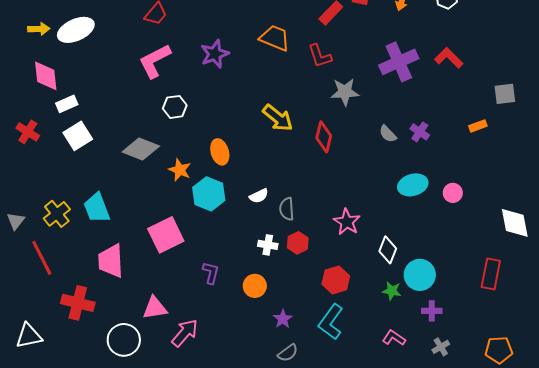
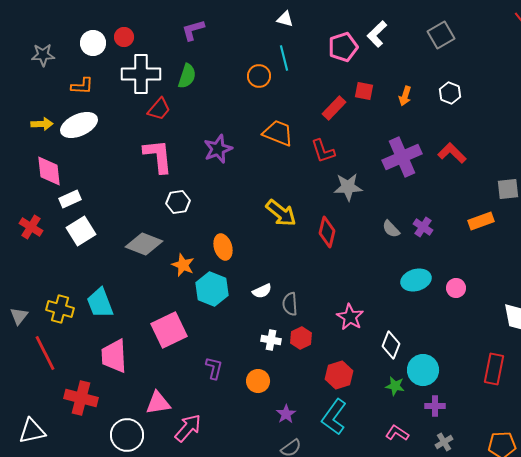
pink L-shape: (155, 61) -> (158, 156), turned 111
orange rectangle: (478, 126) -> (481, 221), size x1.4
yellow cross: (57, 214) -> (60, 309), turned -36

